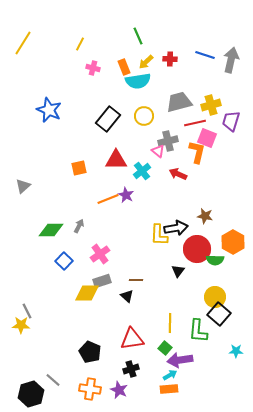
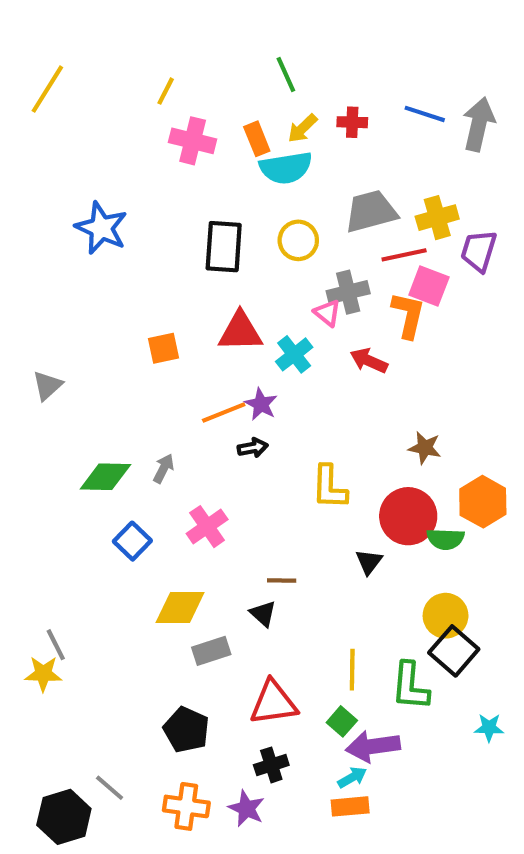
pink cross: (93, 68) -> (193, 141), size x1.5
black rectangle: (108, 119) -> (224, 247), turned -35
black arrow: (176, 228) -> (253, 448), moved, size x0.6
gray rectangle: (102, 281) -> (211, 651), moved

